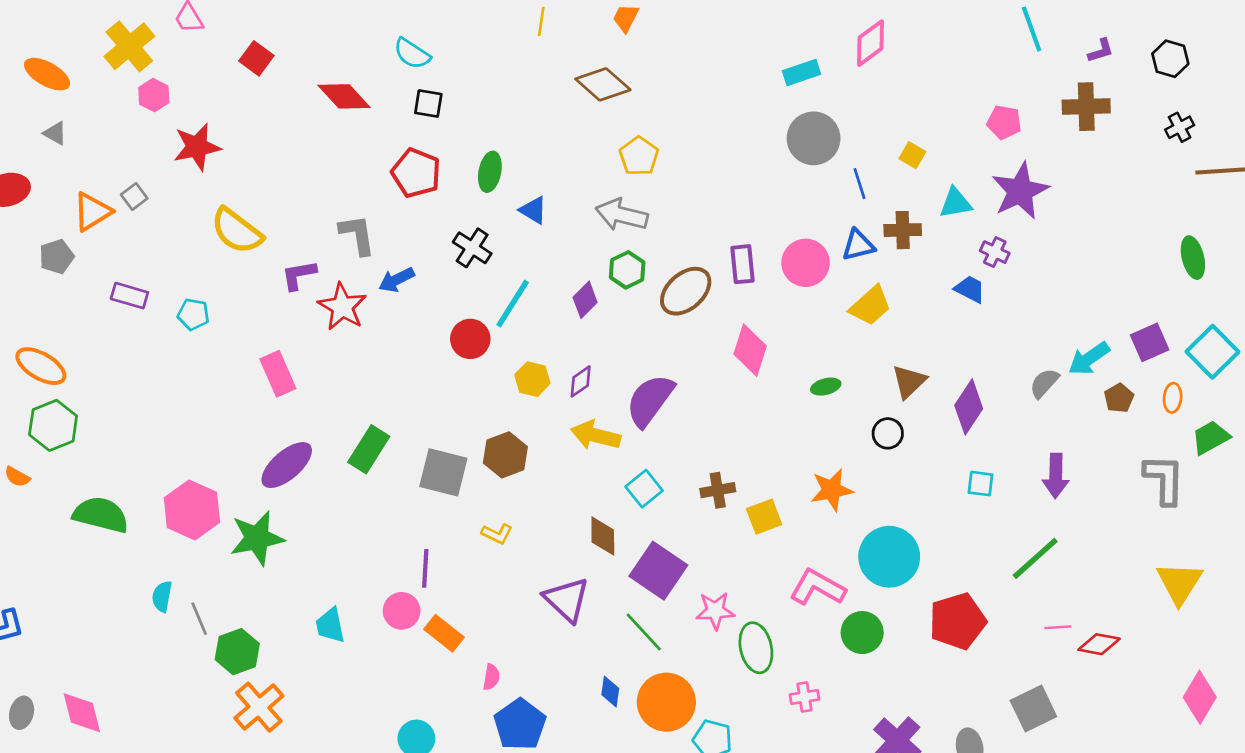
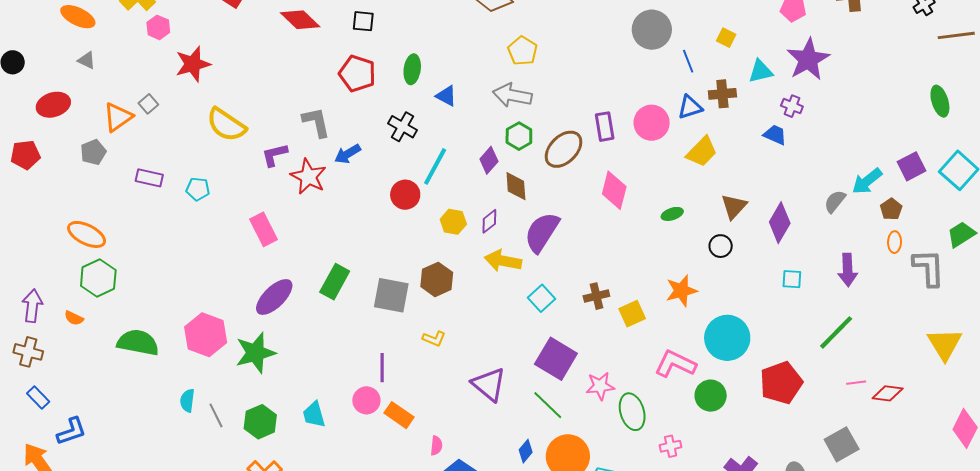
orange ellipse: (1173, 398) -> (895, 242), moved
brown diamond: (603, 536) -> (516, 186), moved
green hexagon: (237, 652) -> (260, 422), moved
blue diamond: (610, 692) -> (526, 451), turned 35

